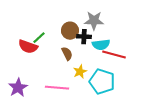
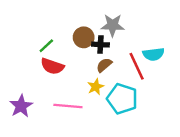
cyan semicircle: (101, 45) -> (153, 54), moved
red semicircle: (28, 47) -> (52, 66), moved
brown semicircle: (67, 54) -> (104, 65), moved, turned -104
red line: (114, 55) -> (137, 66), turned 50

